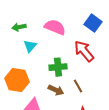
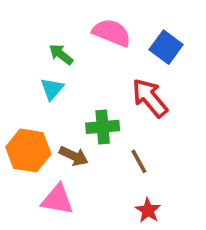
green arrow: (19, 27) -> (61, 54), moved, turned 48
pink semicircle: (55, 27) -> (112, 33), moved
brown arrow: (56, 90) -> (74, 156), moved

